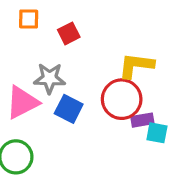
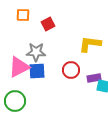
red circle: (122, 99) -> (71, 70), moved, size x0.7
blue square: (69, 109) -> (37, 71), moved, turned -30

